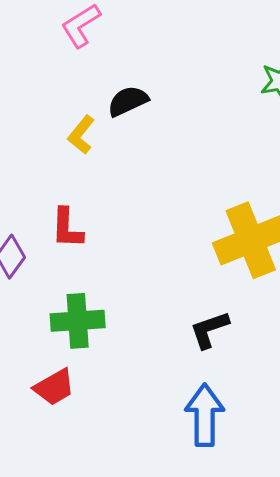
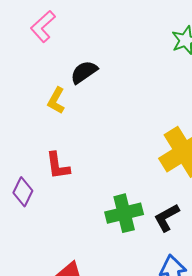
green cross: (78, 321) -> (124, 213), moved

